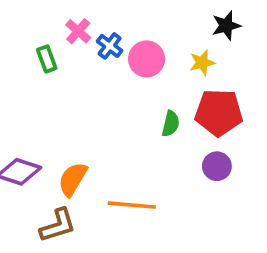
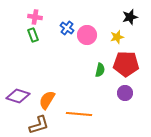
pink cross: (78, 31) -> (35, 17), moved, turned -32

